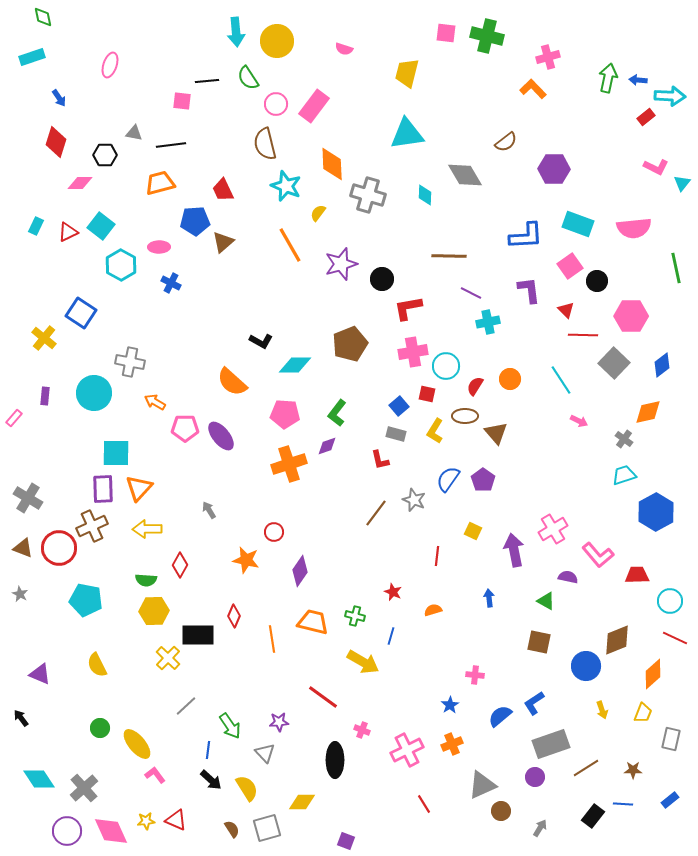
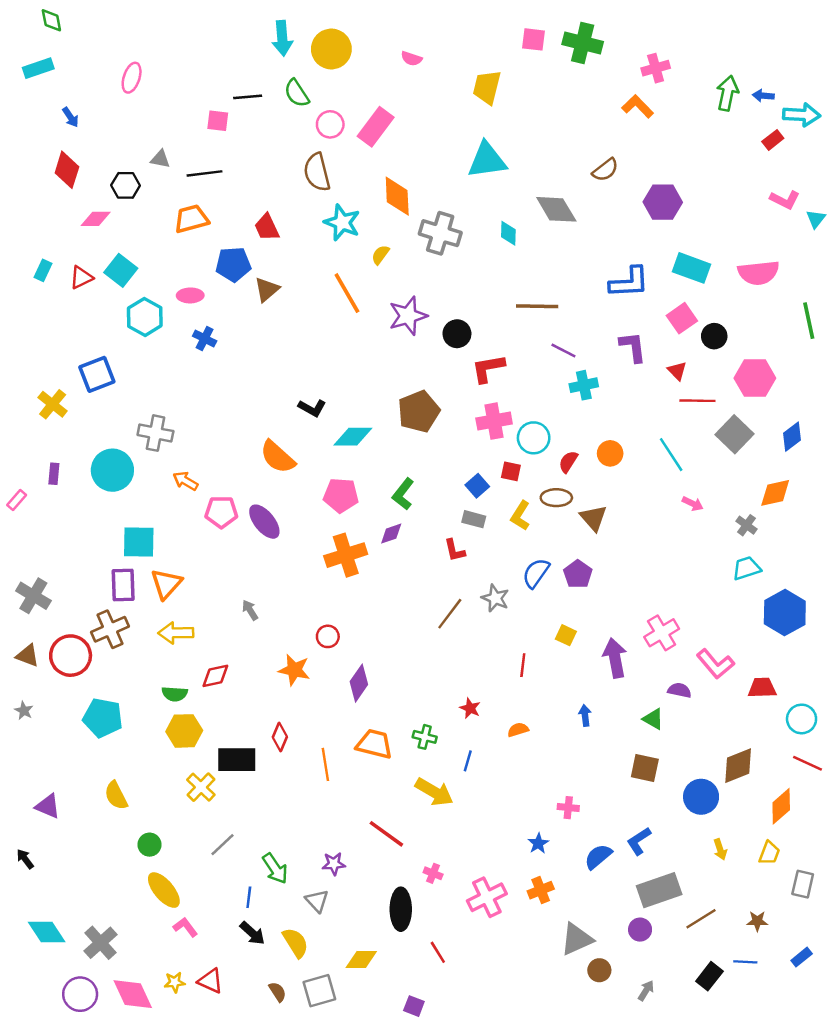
blue square: (81, 313) -> (97, 374), turned 36
red diamond: (180, 565) -> (215, 676), turned 50
green circle: (100, 728) -> (150, 845), moved
red line: (424, 804) -> (438, 952), moved

